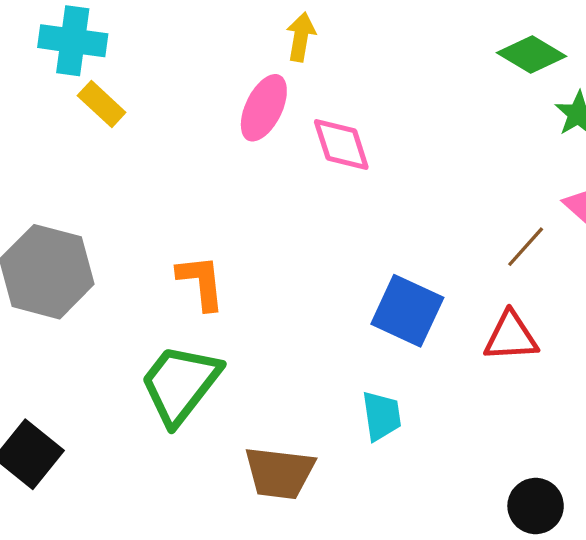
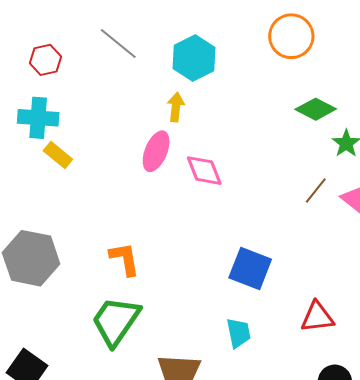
brown line: (526, 247) -> (316, 191), moved
red triangle: (511, 337) -> (317, 317), moved

